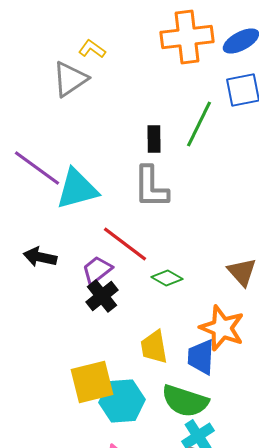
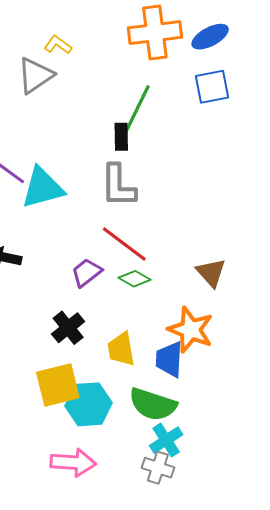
green line: (199, 124) -> (138, 108), moved
red line: (125, 244) -> (124, 244), moved
purple trapezoid: (97, 270) -> (86, 273), moved
black cross: (102, 296) -> (68, 328), moved

